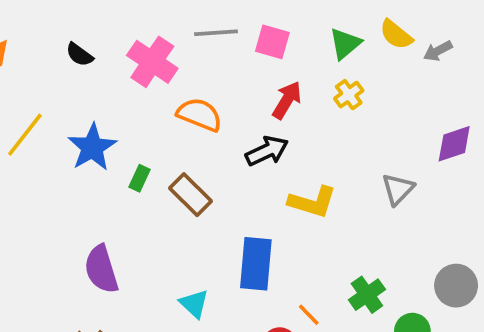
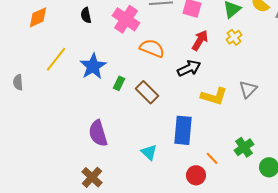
black semicircle: (80, 55) -> (86, 15), turned 42
gray triangle: (398, 189) -> (248, 89), moved

